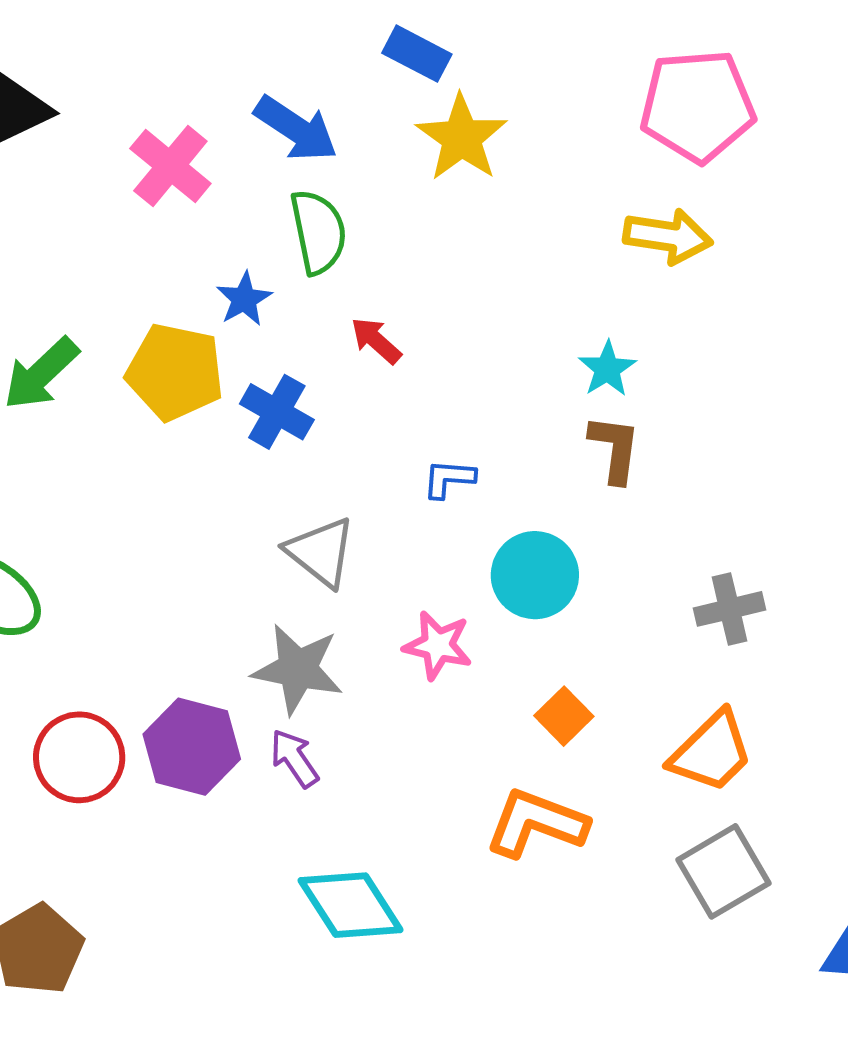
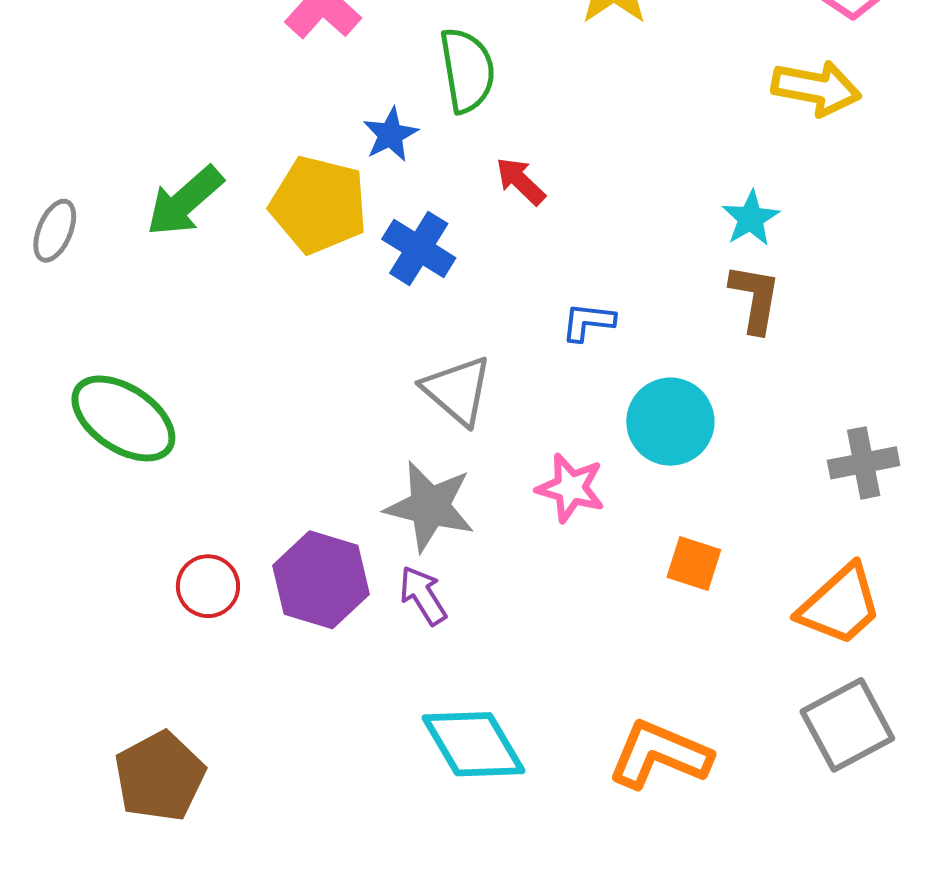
orange square: (564, 716) -> (694, 563), turned -30
red circle: (79, 757) -> (208, 586), size x0.7
orange L-shape: (536, 823) -> (660, 755), moved

